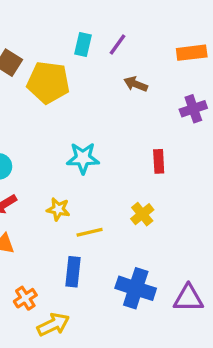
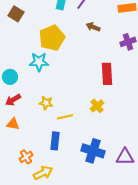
yellow pentagon: (48, 82) -> (52, 38), moved, turned -30
cyan star: (83, 158) -> (39, 62), moved
red rectangle: (159, 161) -> (107, 74), size x1.5

